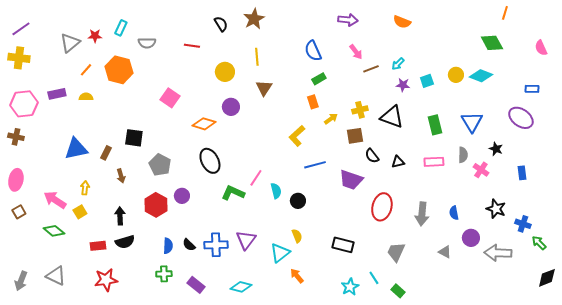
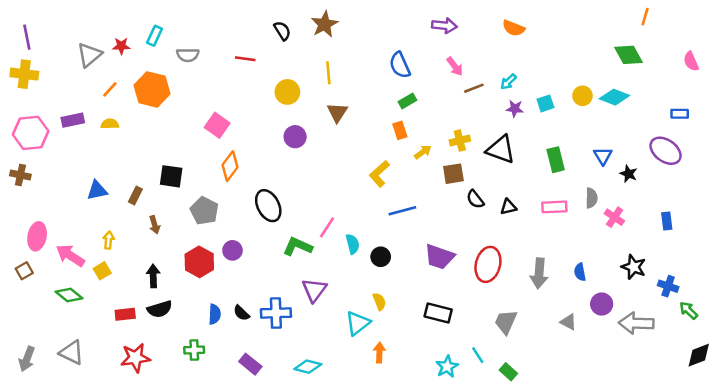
purple line: (21, 29) -> (27, 37), turned -66
blue triangle: (472, 122) -> (603, 156), size x0.7
orange diamond: (204, 124) -> (230, 166), moved, turned -70
blue triangle: (76, 149) -> (97, 190), size x0.7
black star: (496, 149) -> (628, 174), moved
pink ellipse: (16, 180) -> (37, 236), moved
purple trapezoid: (351, 180) -> (439, 257), moved
purple triangle: (246, 240) -> (314, 290), moved
green cross: (164, 274) -> (194, 350), moved
orange arrow: (297, 276) -> (379, 353), turned 42

